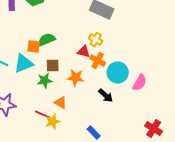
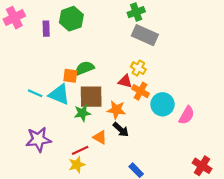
cyan triangle: (24, 64) -> (59, 94), turned 45
brown square: (53, 66) -> (91, 97), size x1.6
black arrow: (106, 96) -> (121, 130), moved
red line: (43, 115) -> (80, 150), turned -49
yellow star: (53, 122) -> (77, 165), moved

